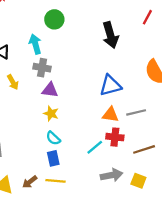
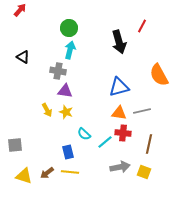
red line: (147, 17) -> (142, 26), moved
cyan arrow: (35, 44) -> (70, 50), moved, turned 30
yellow arrow: (13, 82) -> (47, 110), moved
cyan semicircle: (53, 138) -> (84, 134), moved
brown line: (144, 149) -> (149, 144), turned -60

